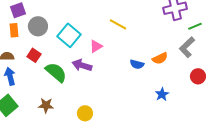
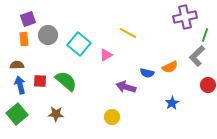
green line: (195, 26) -> (205, 35), turned -48
red square: (34, 55) -> (40, 81), moved, turned -32
purple arrow: (82, 65) -> (126, 87), moved
yellow circle: (85, 113) -> (112, 117), moved

